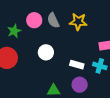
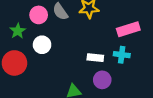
white circle: (46, 52) -> (42, 45), moved

